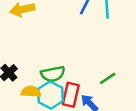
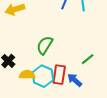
green semicircle: (53, 74) -> (45, 45), moved, turned 138

